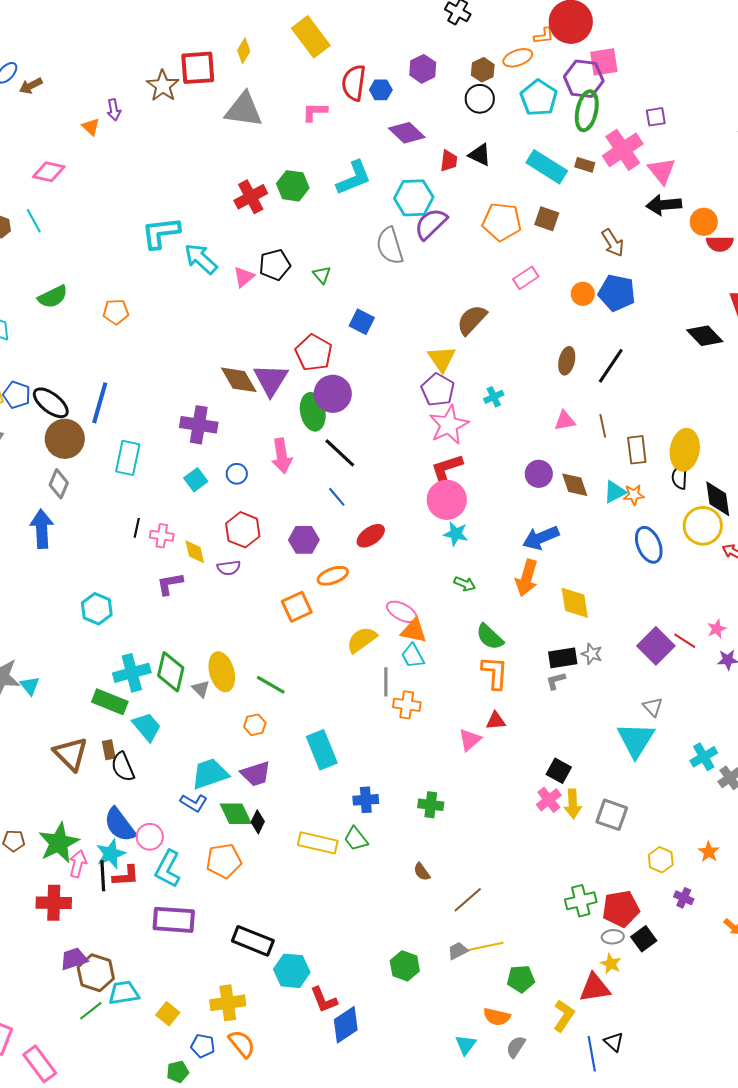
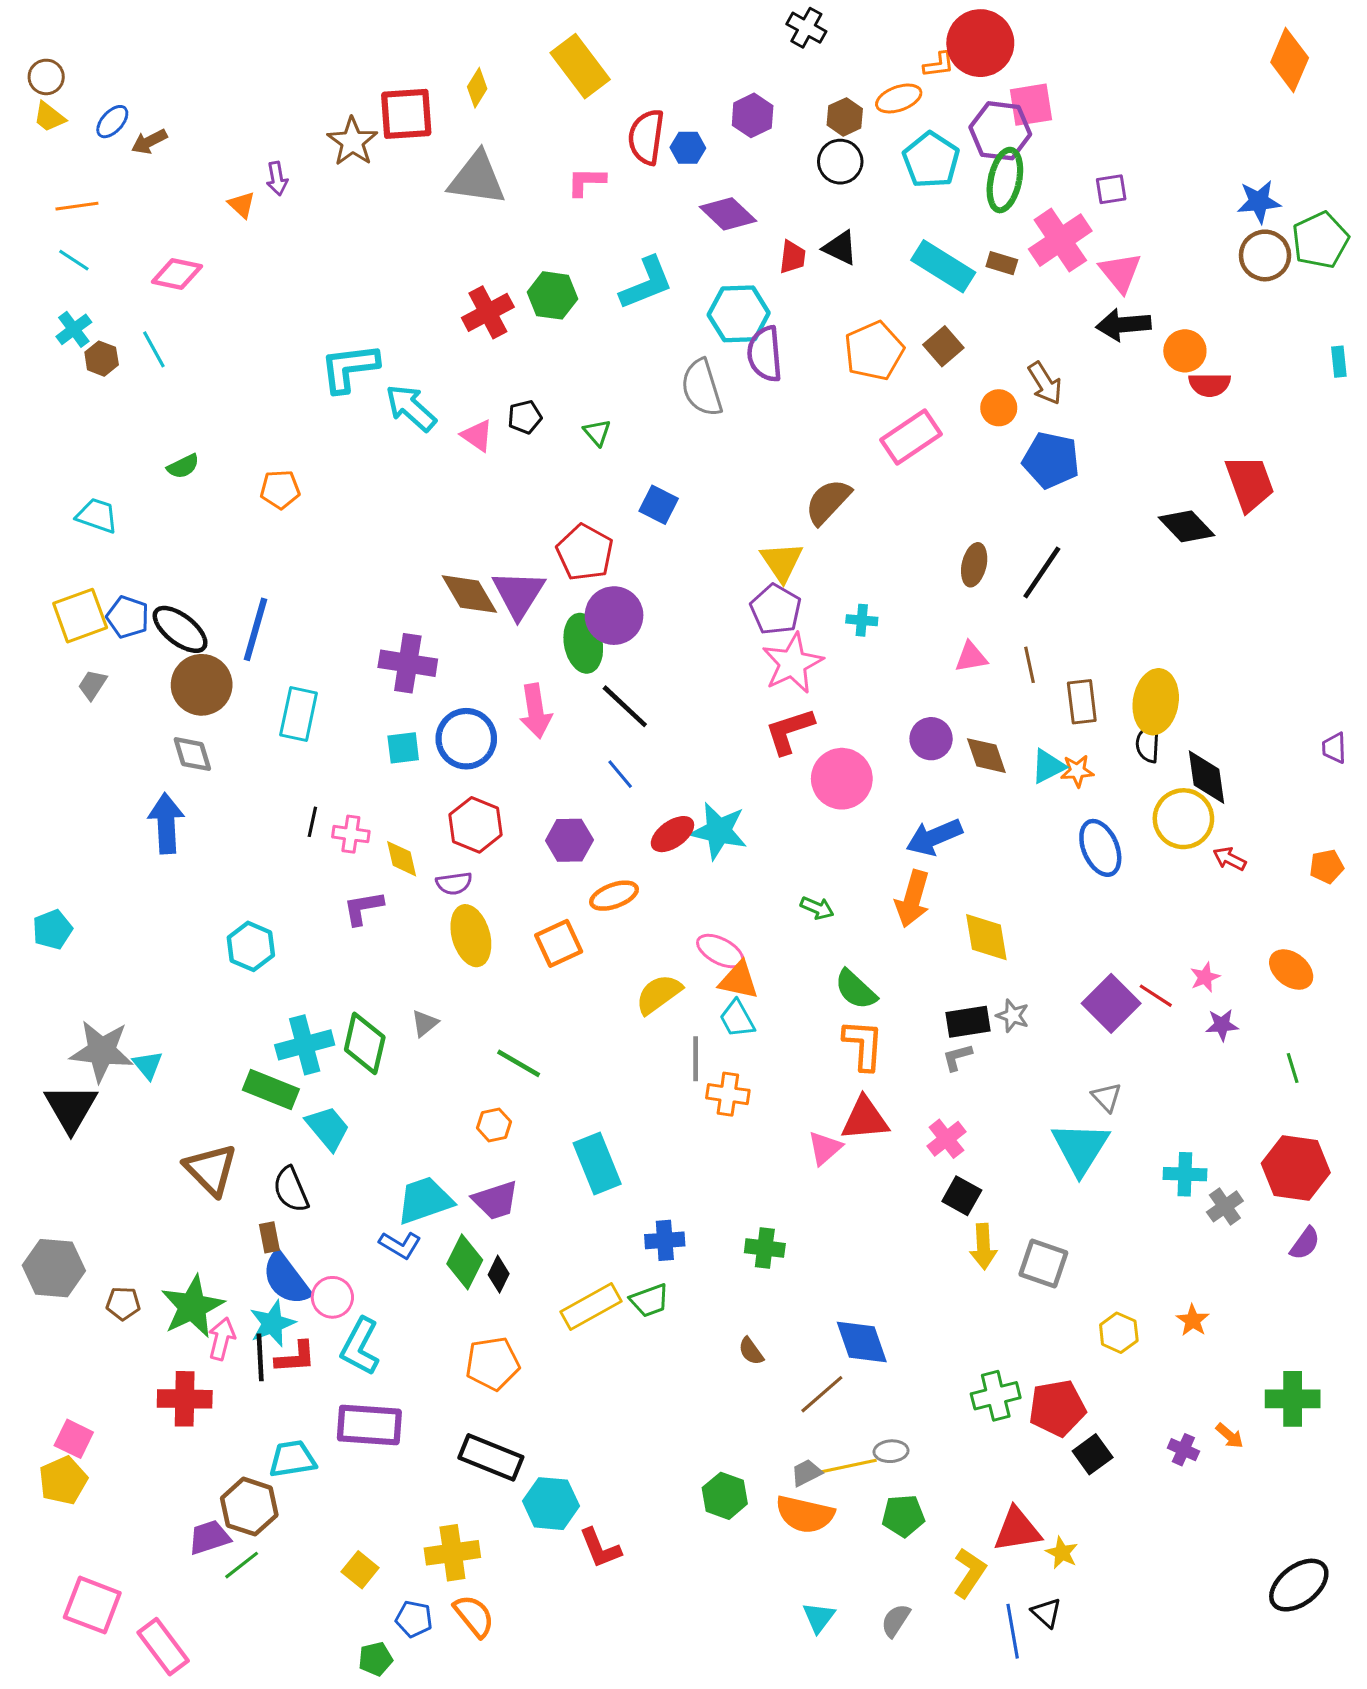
brown square: (547, 219) -> (943, 346), turned 30
orange pentagon: (502, 222) -> (874, 351), turned -30
purple semicircle: (431, 224) -> (765, 354), turned -51
black pentagon: (275, 265) -> (525, 417), size x0.7
pink triangle: (244, 277) -> (477, 436), turned -45
pink rectangle: (526, 278) -> (911, 437), size x1.5
orange circle: (583, 294) -> (999, 408), moved
green semicircle: (53, 297) -> (183, 466), size x0.7
cyan cross: (494, 397) -> (862, 620), turned 30
blue circle: (237, 474) -> (466, 739), size x1.8
cyan square: (196, 480) -> (403, 748), turned 30
gray diamond: (59, 484) -> (192, 754), turned -40
pink circle: (447, 500) -> (842, 779), moved
cyan star: (456, 534) -> (719, 831), moved, size x1.5
yellow ellipse: (222, 672) -> (471, 936), moved
gray triangle: (201, 689) -> (425, 1023), moved, turned 36
red triangle: (496, 721) -> (865, 1119), size x1.6
brown rectangle: (109, 750) -> (269, 1237), moved
cyan cross: (704, 757) -> (1185, 1174), turned 32
pink cross: (549, 800) -> (946, 1139), moved
green diamond: (236, 814) -> (465, 1262), turned 52
green trapezoid: (356, 839) -> (649, 1300), turned -72
yellow rectangle: (318, 843) -> (591, 1307), turned -42
orange pentagon: (224, 861) -> (492, 1363), moved
purple cross: (684, 898) -> (1183, 1450), moved
gray ellipse: (613, 937) -> (891, 1451), moved
purple trapezoid: (74, 959) -> (209, 1537), moved
yellow star: (611, 964) -> (1062, 1553), moved
cyan trapezoid: (124, 993) -> (292, 1459), moved
orange semicircle: (497, 1017) -> (805, 1514), moved, size x1.4
blue diamond: (346, 1025) -> (862, 1342), moved, turned -75

